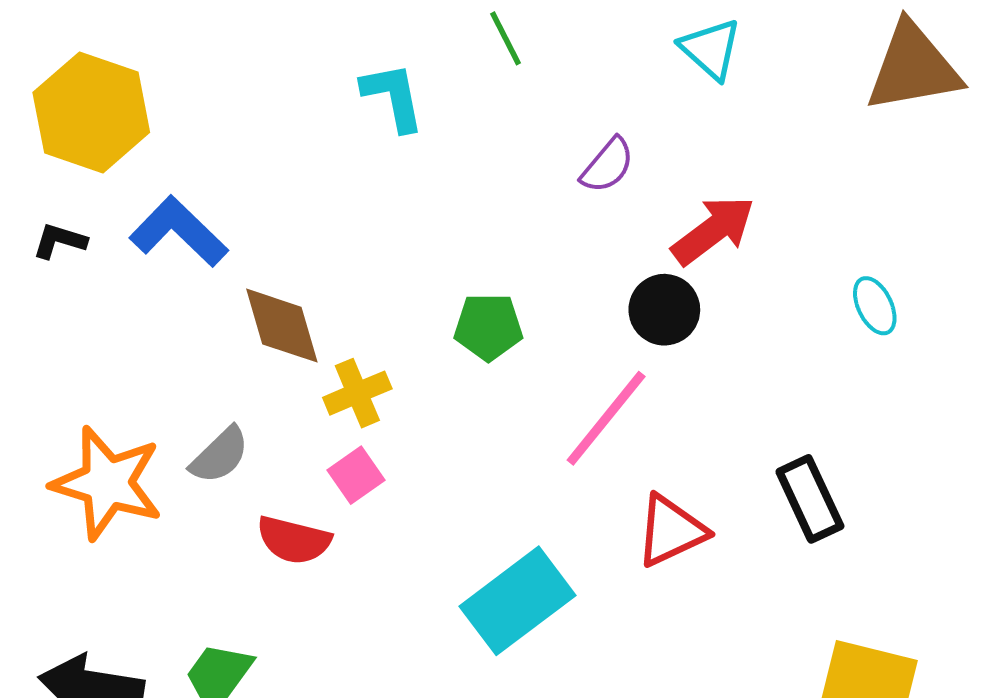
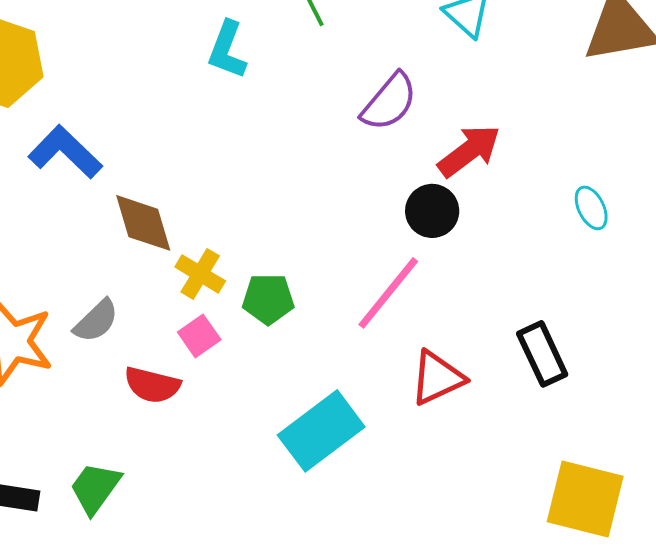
cyan L-shape: (393, 97) -> (227, 50), turned -148
purple semicircle: (607, 165) -> (389, 102), size x1.4
green pentagon: (488, 327) -> (268, 299), moved
yellow cross: (357, 393) -> (200, 274), turned -36

